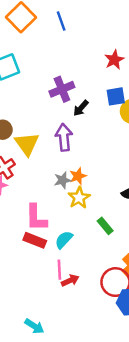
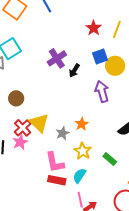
purple arrow: (64, 137) -> (102, 91), moved
yellow triangle: (27, 144) -> (39, 123), moved
gray star: (63, 180) -> (62, 133), moved
yellow star: (79, 198) -> (83, 151), moved

